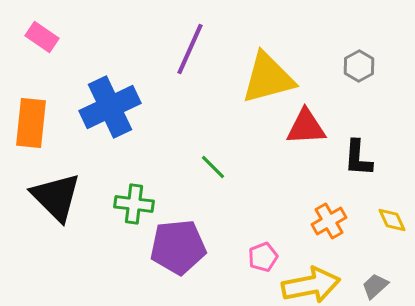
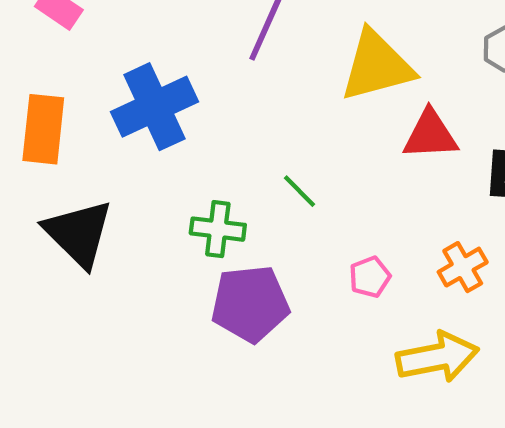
green cross: (134, 204) -> (218, 229), moved
pink pentagon: (263, 257) -> (370, 277), moved

